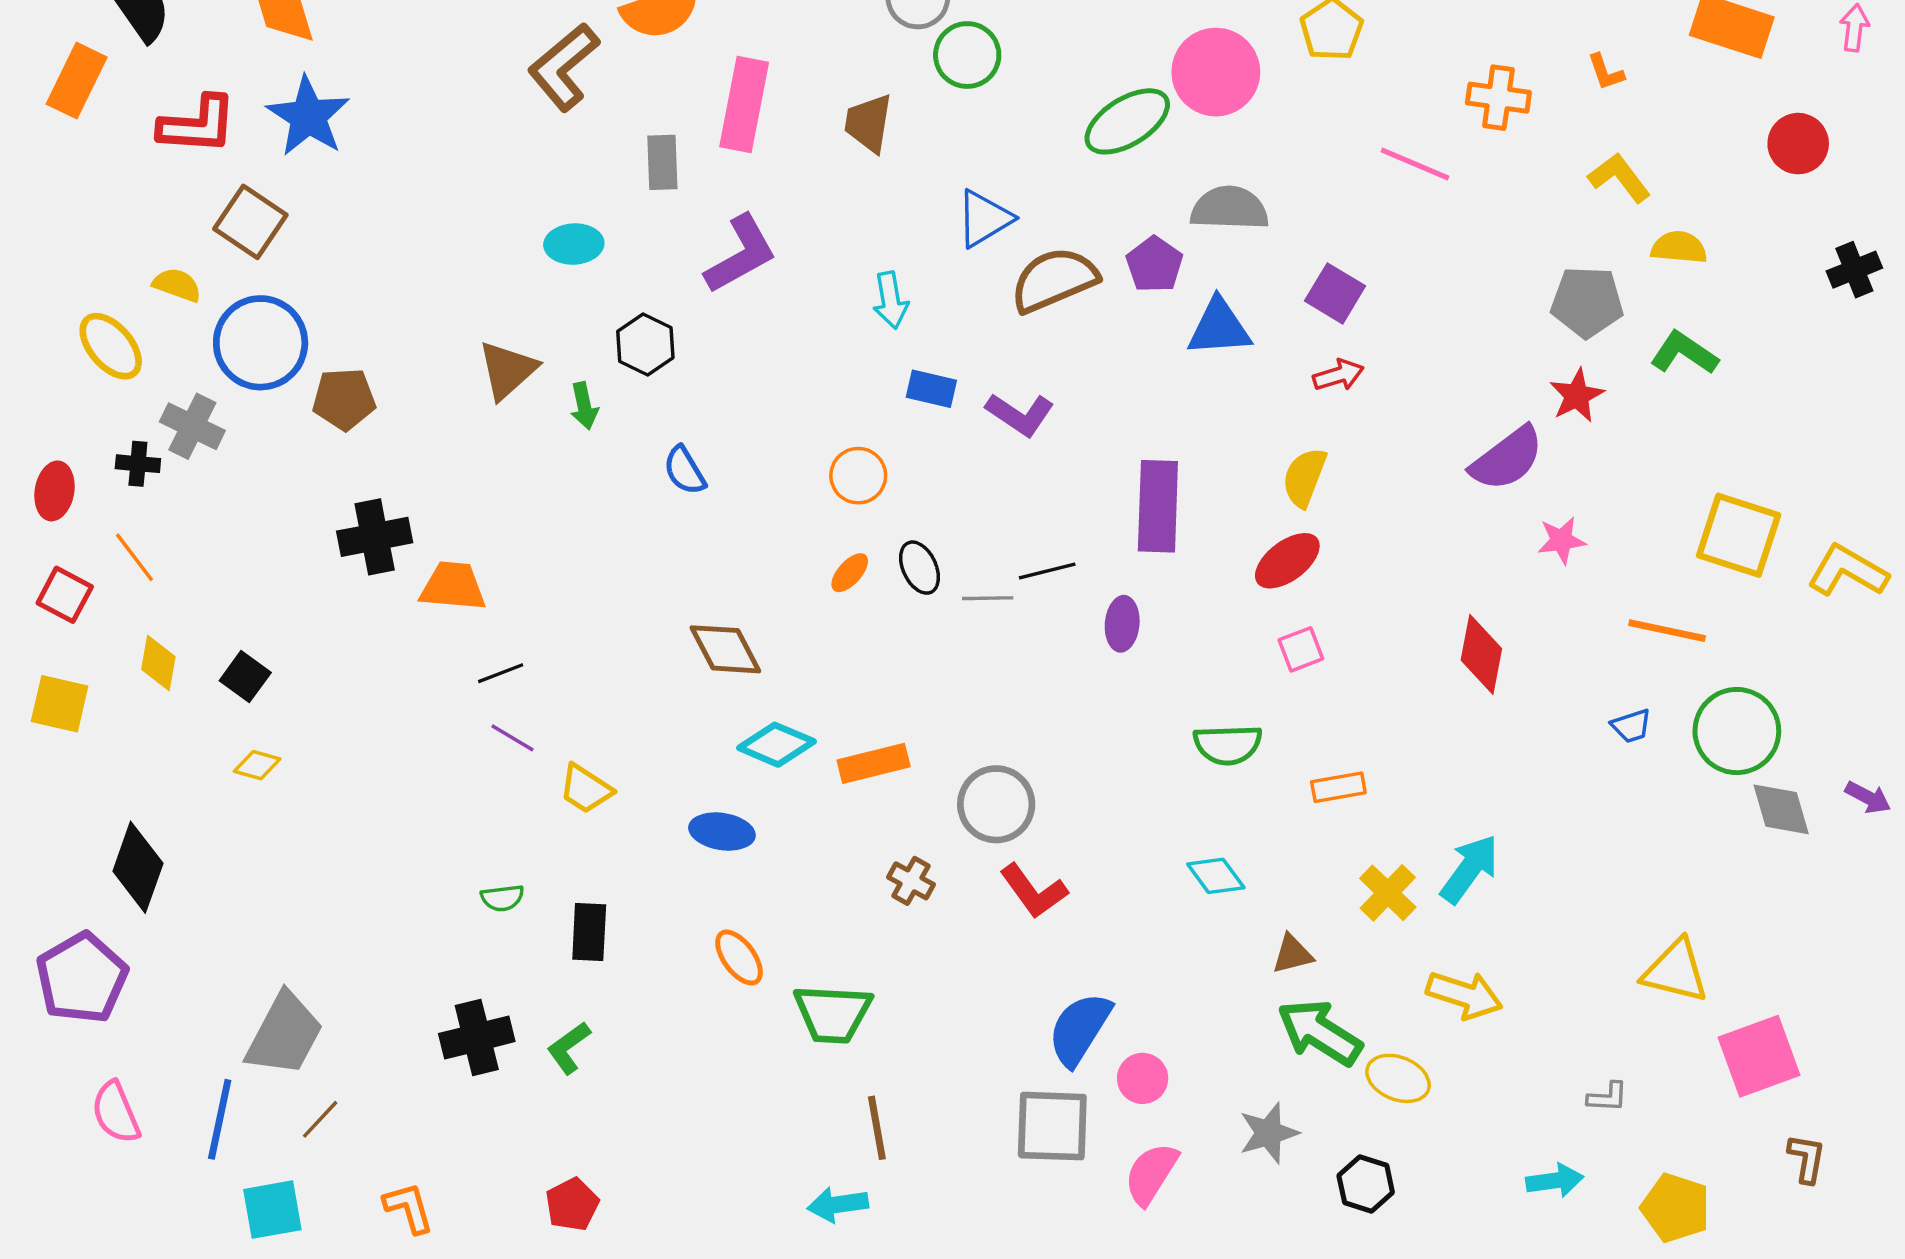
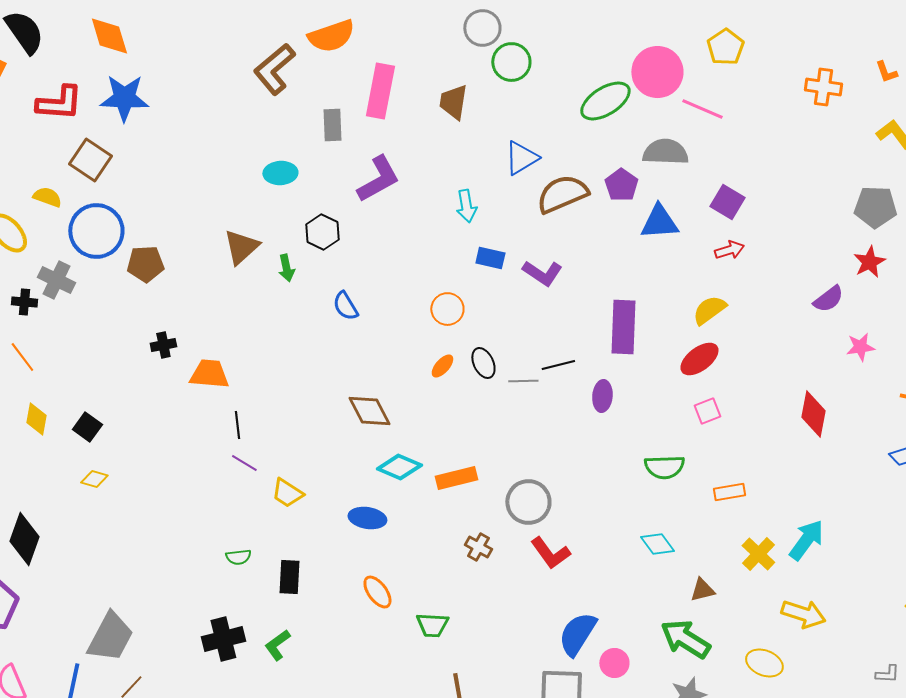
blue star: (308, 116) -> (124, 98), turned -30
pink line: (1415, 164) -> (702, 109), moved
purple semicircle: (1507, 459) -> (828, 299), size x0.7
yellow semicircle: (1304, 477) -> (709, 310), turned 33
black cross: (375, 537) -> (163, 345), size x0.6
black line: (501, 673) -> (237, 425), turned -76
green trapezoid: (833, 1014) -> (432, 625), size x0.7
green arrow: (1320, 1032) -> (685, 639), moved

